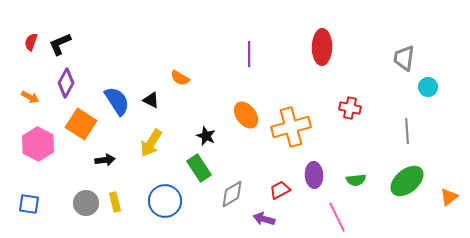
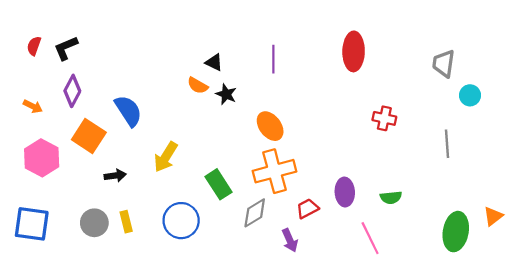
black triangle: (151, 100) -> (214, 62), moved
orange cross: (291, 127) -> (274, 171), moved
black star: (206, 136) -> (226, 94), moved
green ellipse: (407, 181) -> (456, 232), moved, turned -40
blue square: (29, 204) -> (32, 224), size x1.6
purple arrow: (264, 219) -> (290, 240), turned -130

